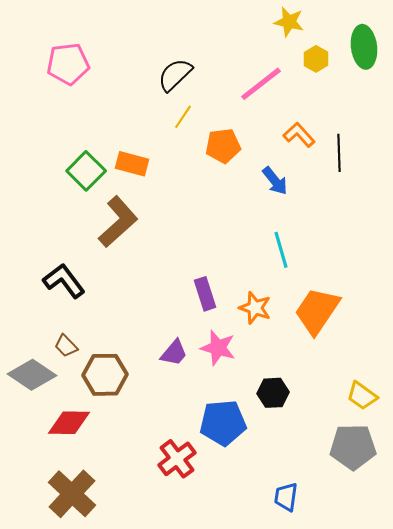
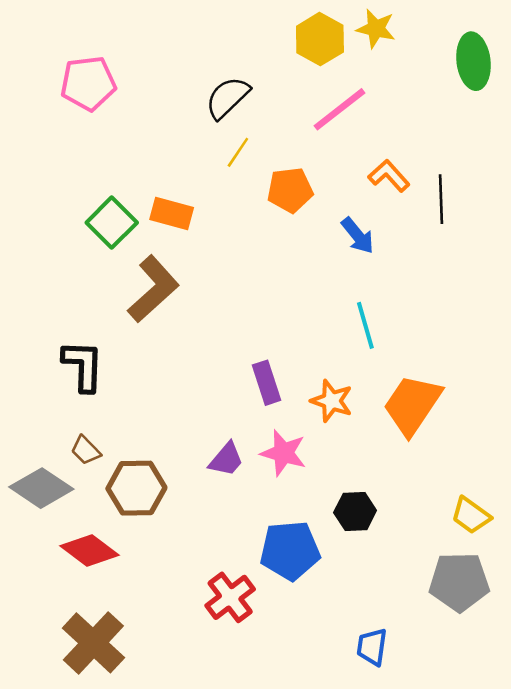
yellow hexagon: (316, 59) -> (320, 39), moved, size x1.5
black L-shape: (64, 281) -> (83, 366), turned 39
red diamond: (69, 423) -> (90, 551), turned 36

